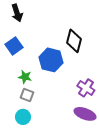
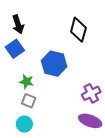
black arrow: (17, 13) -> (18, 24), moved
black diamond: (74, 41) -> (78, 30), moved
purple cross: (86, 88) -> (91, 93), turned 30

